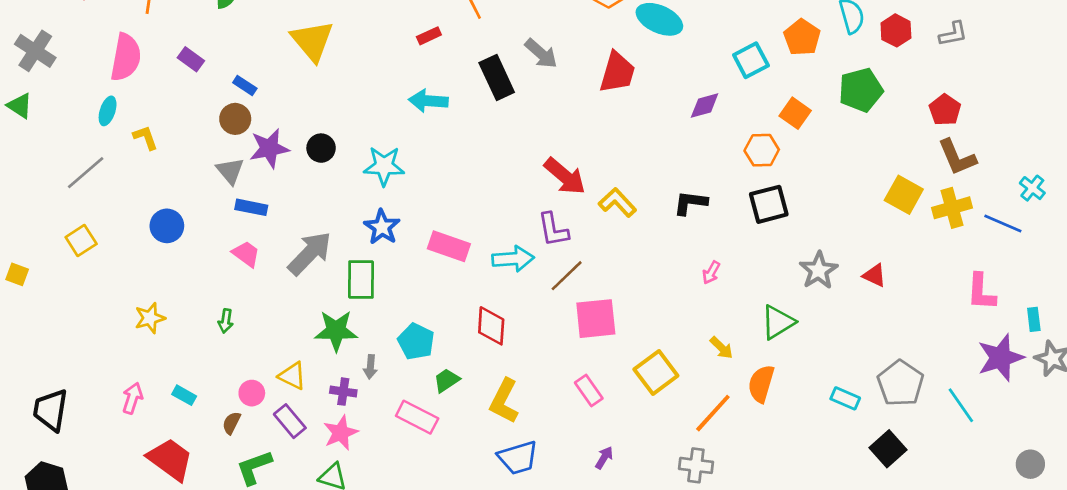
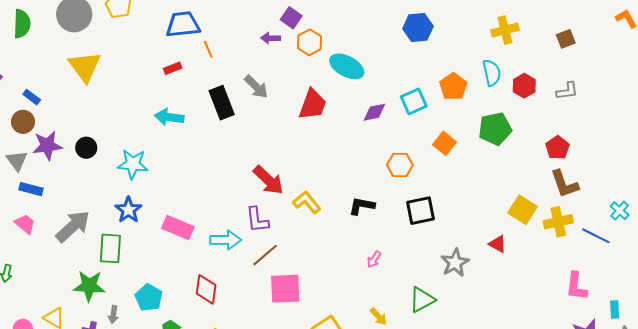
purple diamond: (705, 105) -> (374, 112), moved
orange hexagon: (762, 150) -> (400, 165), moved
red triangle: (874, 275) -> (498, 244), moved

